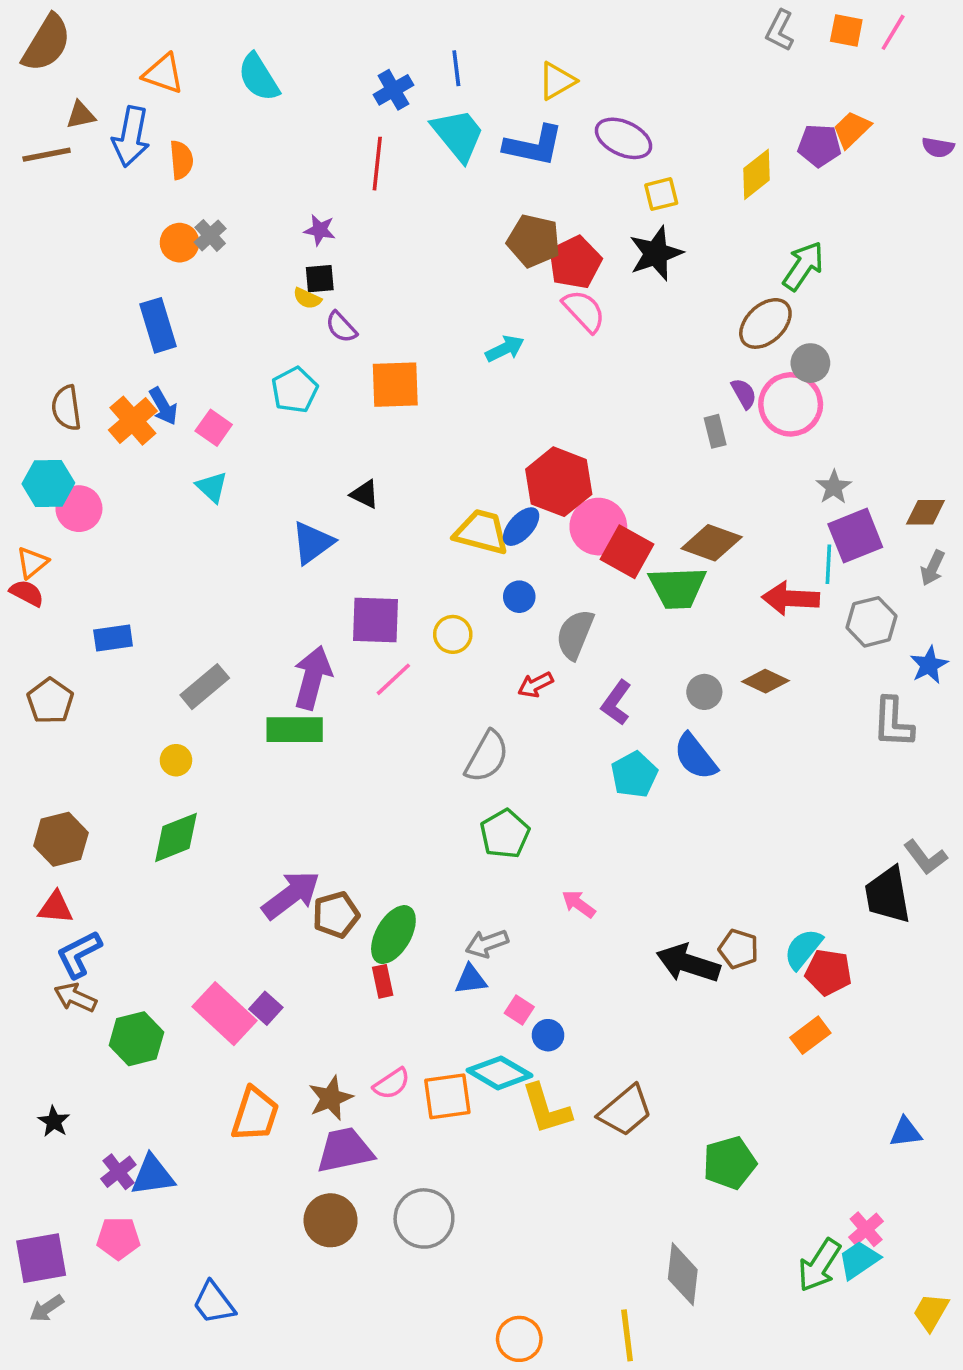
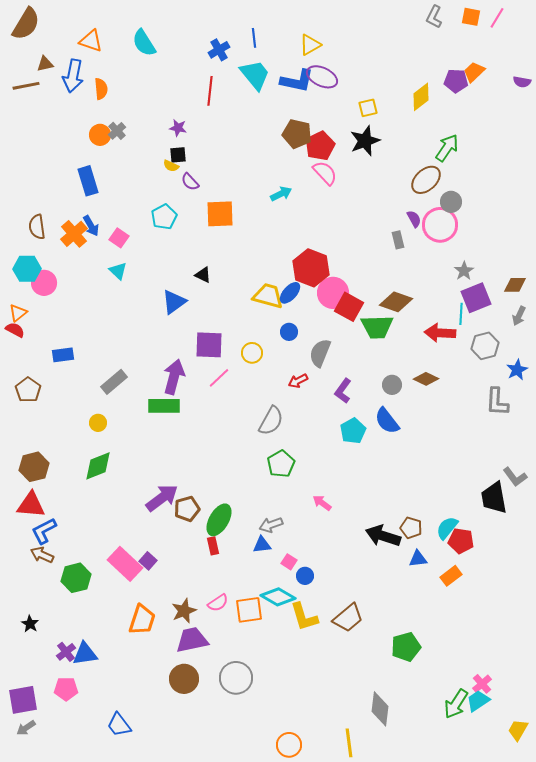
purple ellipse: (623, 138) -> (322, 77), moved
red triangle: (56, 908) -> (31, 505), size x1.4
blue triangle: (906, 1132) -> (418, 559), moved

